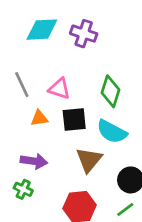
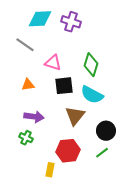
gray line: (22, 85) -> (25, 45), moved, turned -30
orange triangle: (39, 118) -> (28, 85), moved

